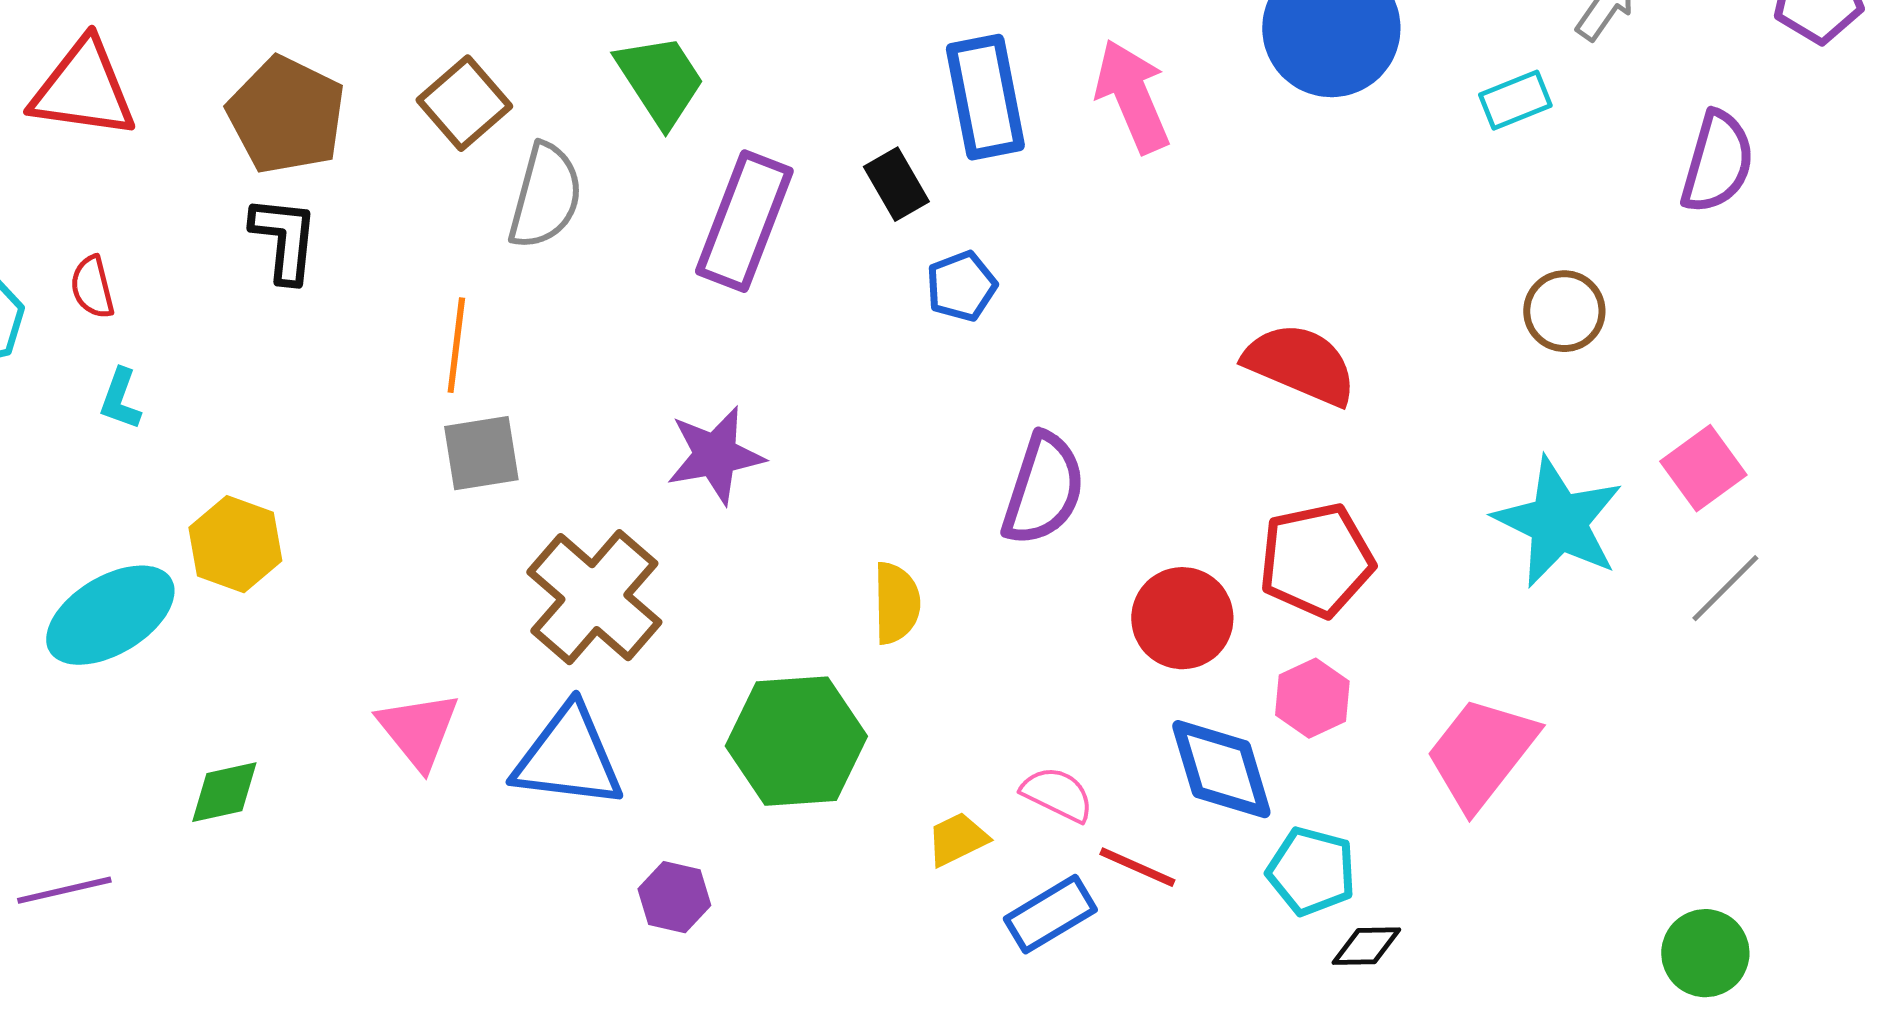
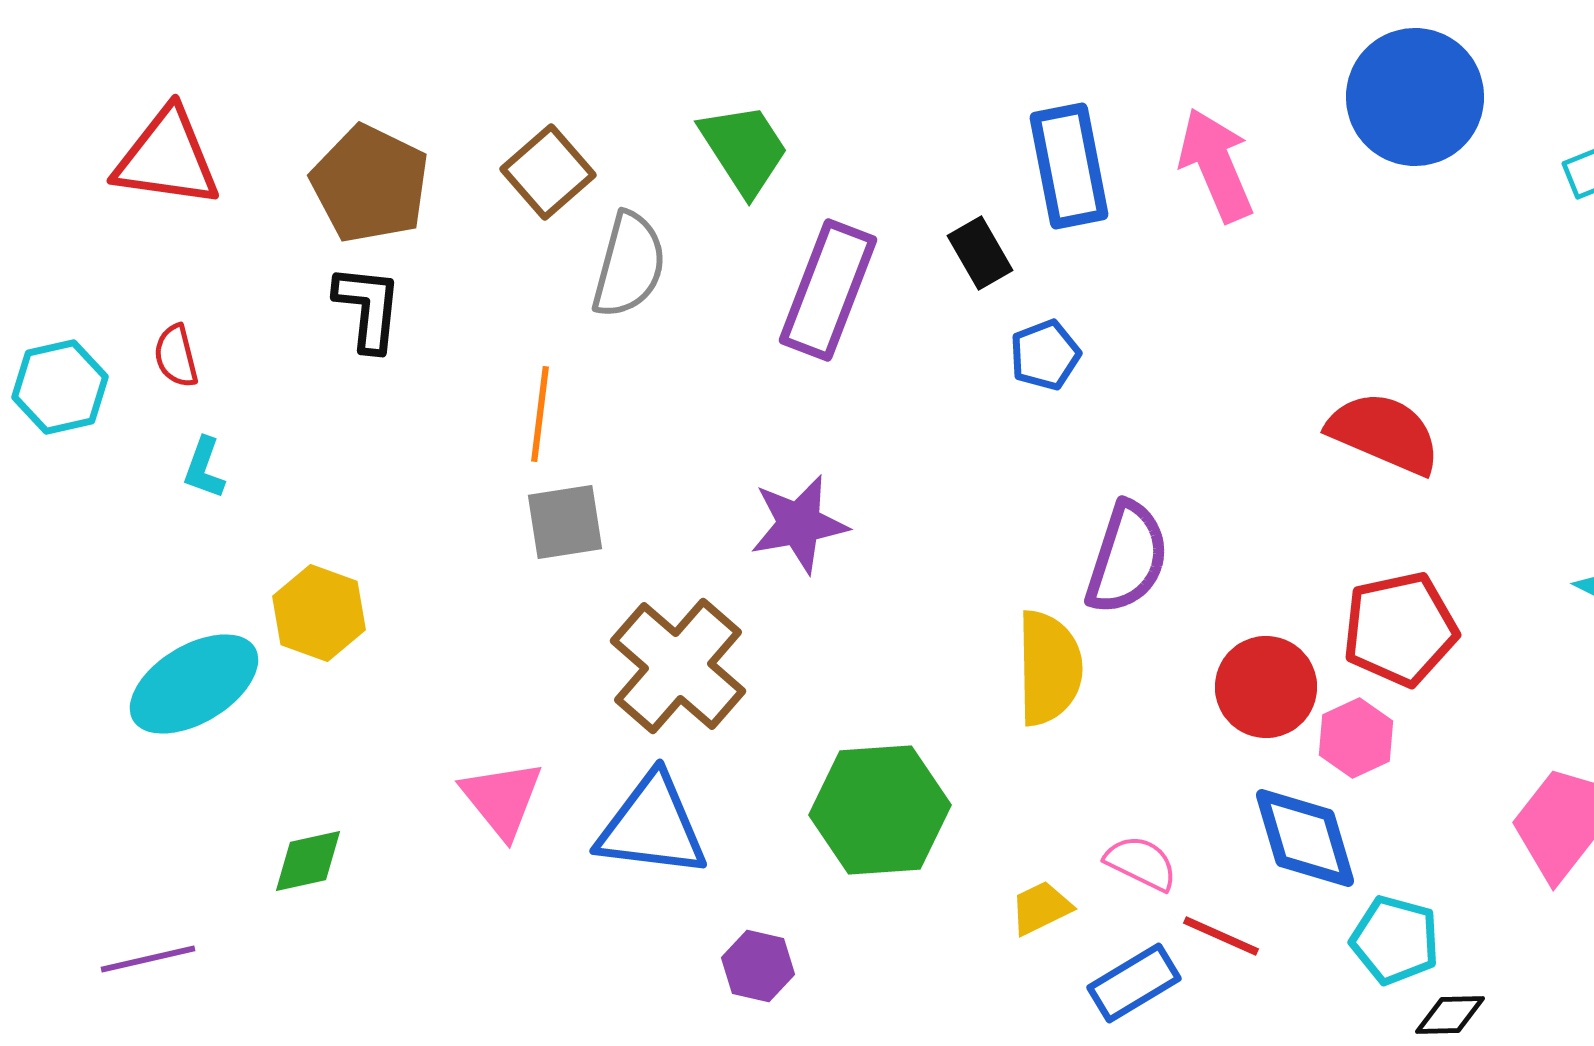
yellow semicircle: (896, 603) -> (1049, 668), moved, size x1.4
pink hexagon: (1312, 698) -> (1356, 738), moved

